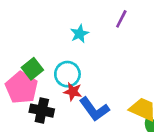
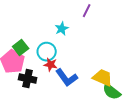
cyan star: (80, 34) -> (62, 29), moved

